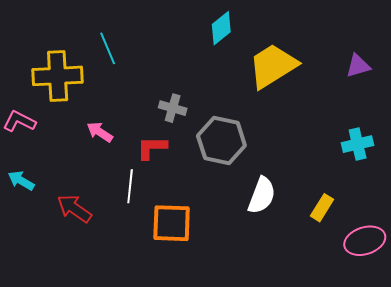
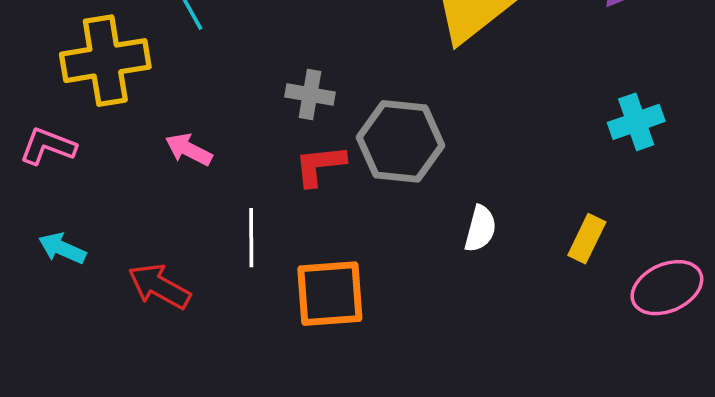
red L-shape: (152, 148) -> (320, 165), moved
white semicircle: (262, 195) -> (480, 229), size x0.7

